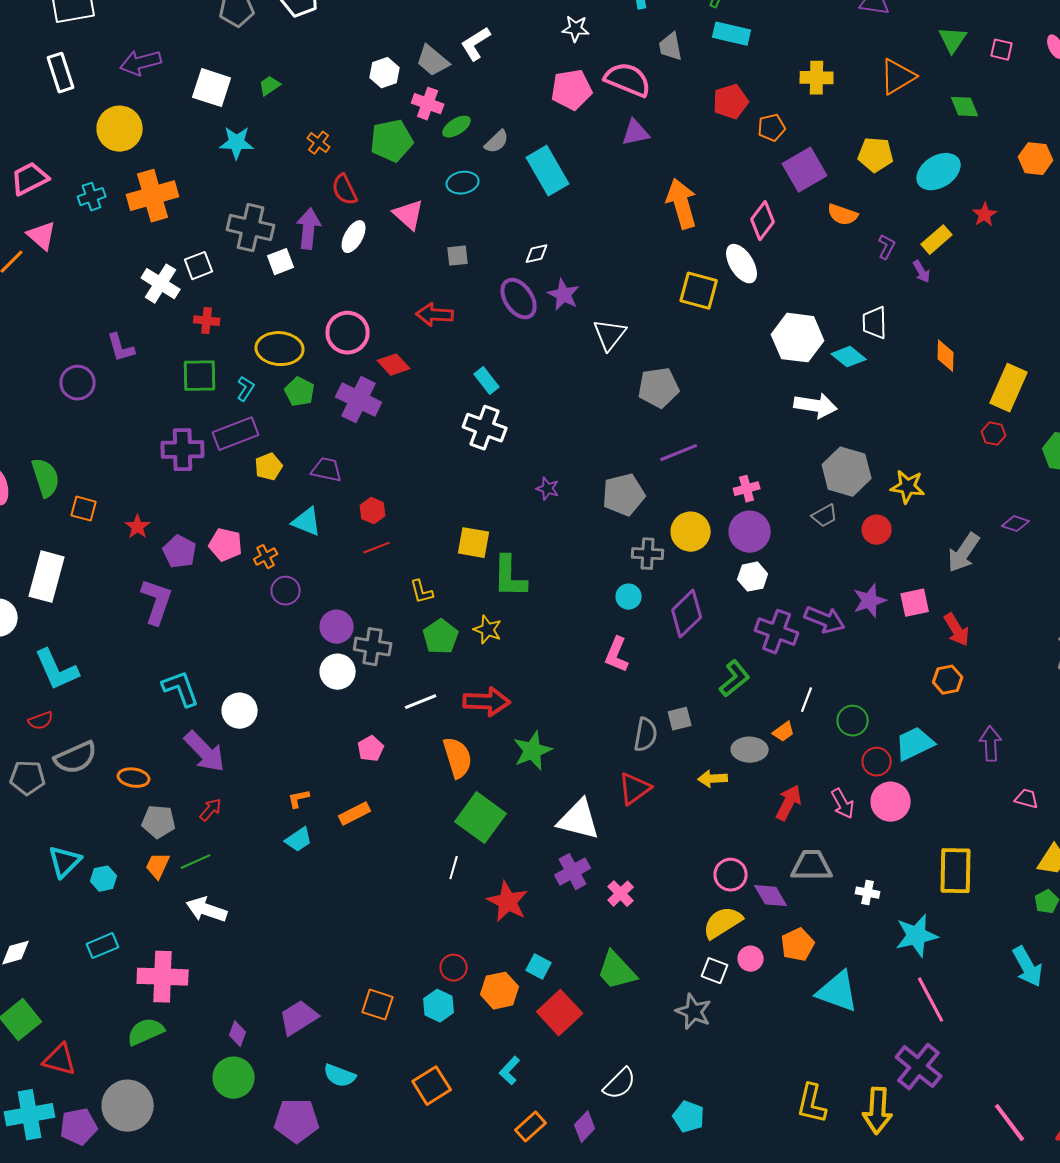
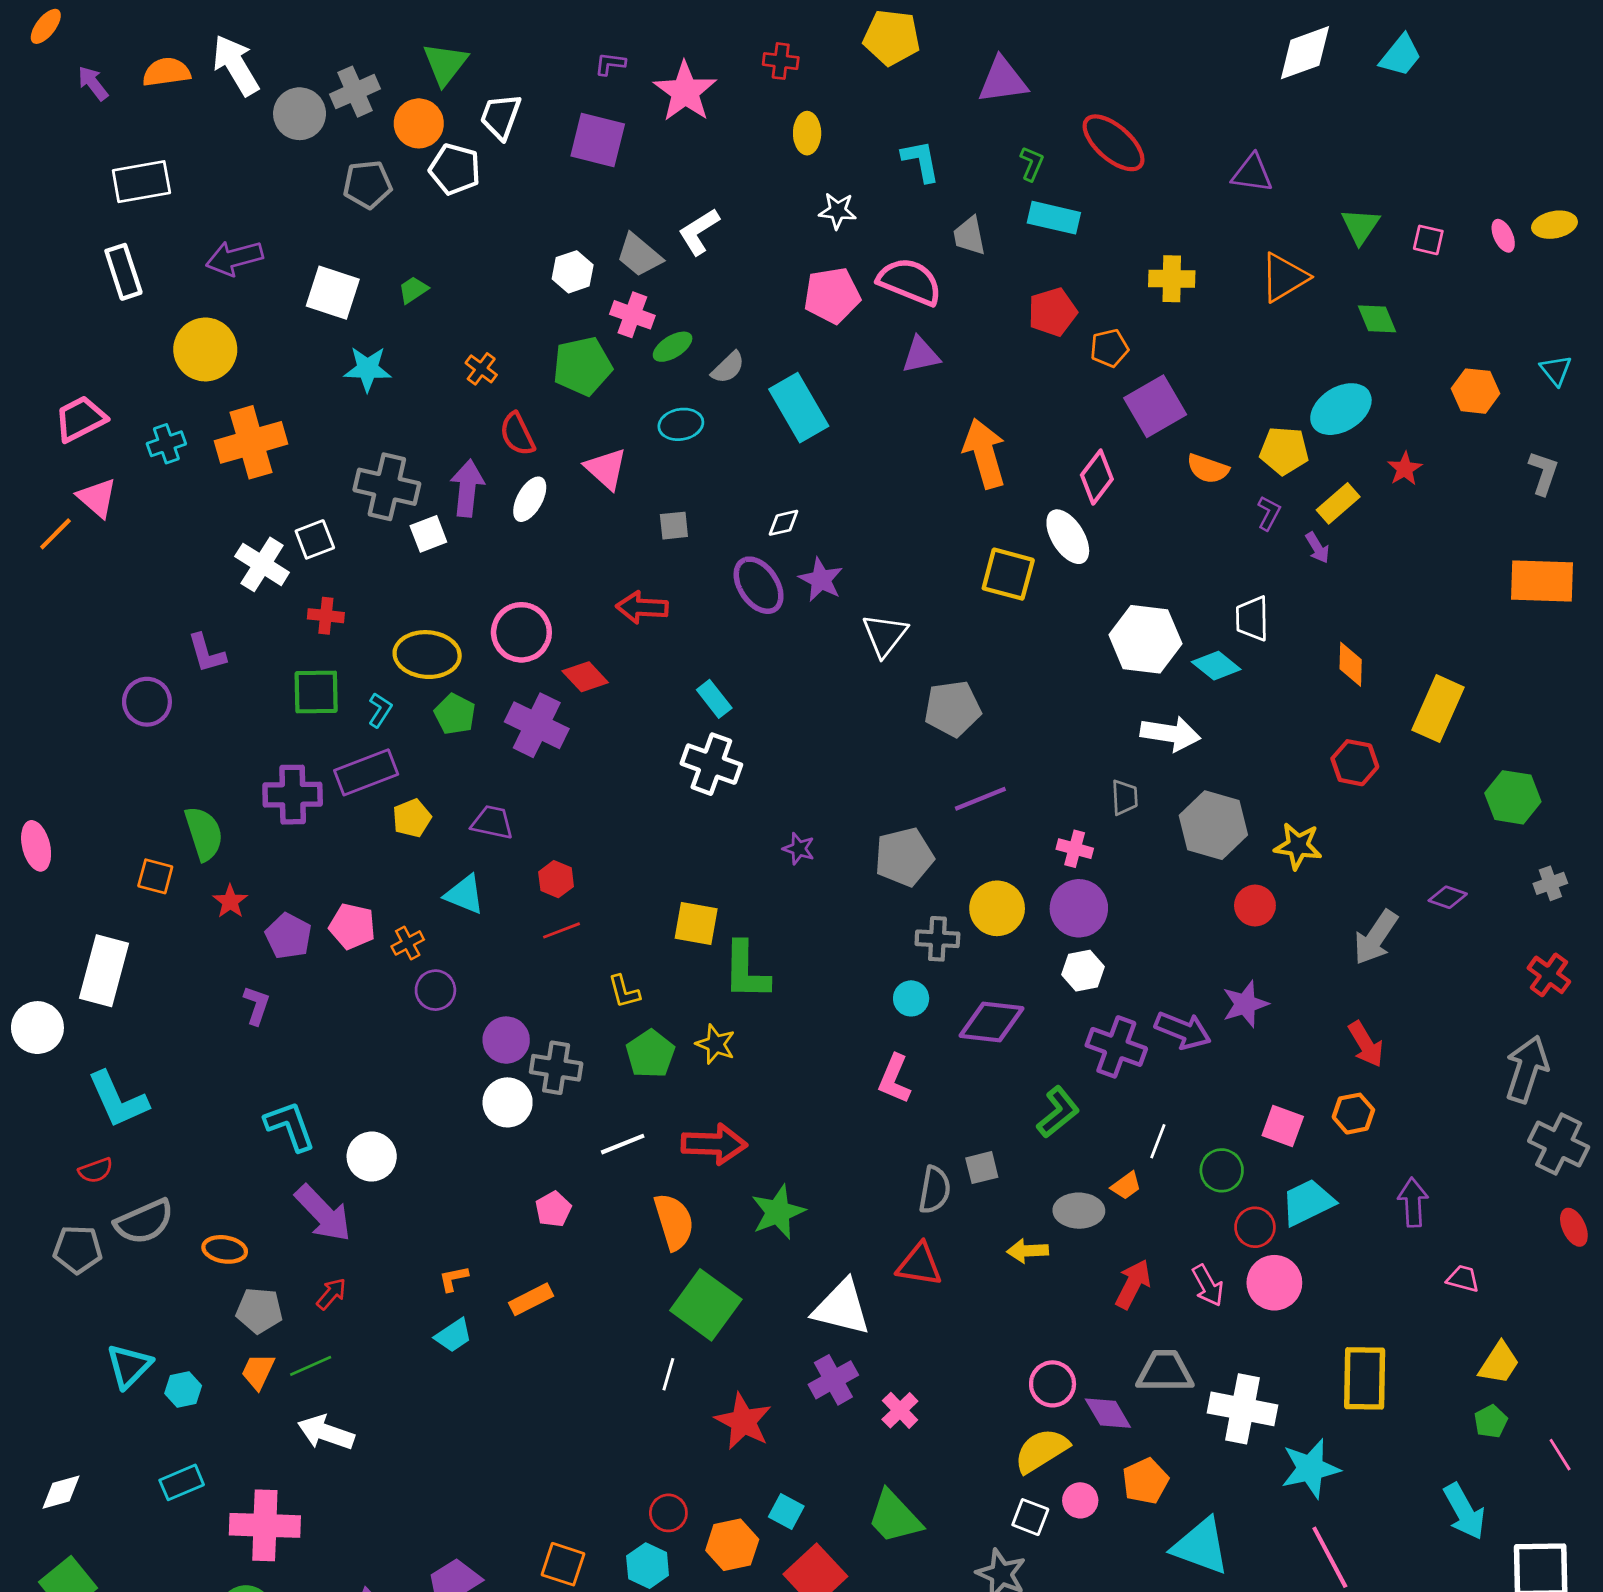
yellow pentagon: (876, 155) -> (1284, 451), moved
red hexagon: (994, 434) -> (1355, 763), moved, size x1.4
green semicircle: (46, 478) -> (204, 833), moved
pink cross: (747, 489) -> (1075, 849), turned 30
gray trapezoid: (825, 516) -> (1125, 797), moved, turned -64
purple L-shape: (157, 602) -> (257, 1005), size x0.6
pink square: (915, 603) -> (1283, 1126), moved, turned 32
purple diamond: (687, 614) -> (991, 1022), turned 51
red triangle: (635, 789) -> (919, 1265), turned 45
white cross: (868, 893) -> (1242, 1409), size x2.0

